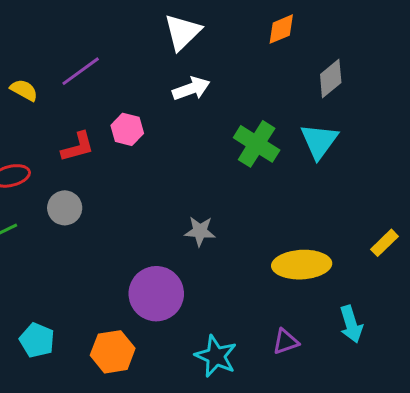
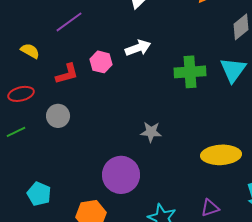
white arrow: (191, 89) -> (138, 48), moved
yellow semicircle: (24, 90) -> (30, 51), moved
green cross: (257, 144) -> (190, 72), turned -36
cyan pentagon: (37, 340) -> (39, 194), moved

